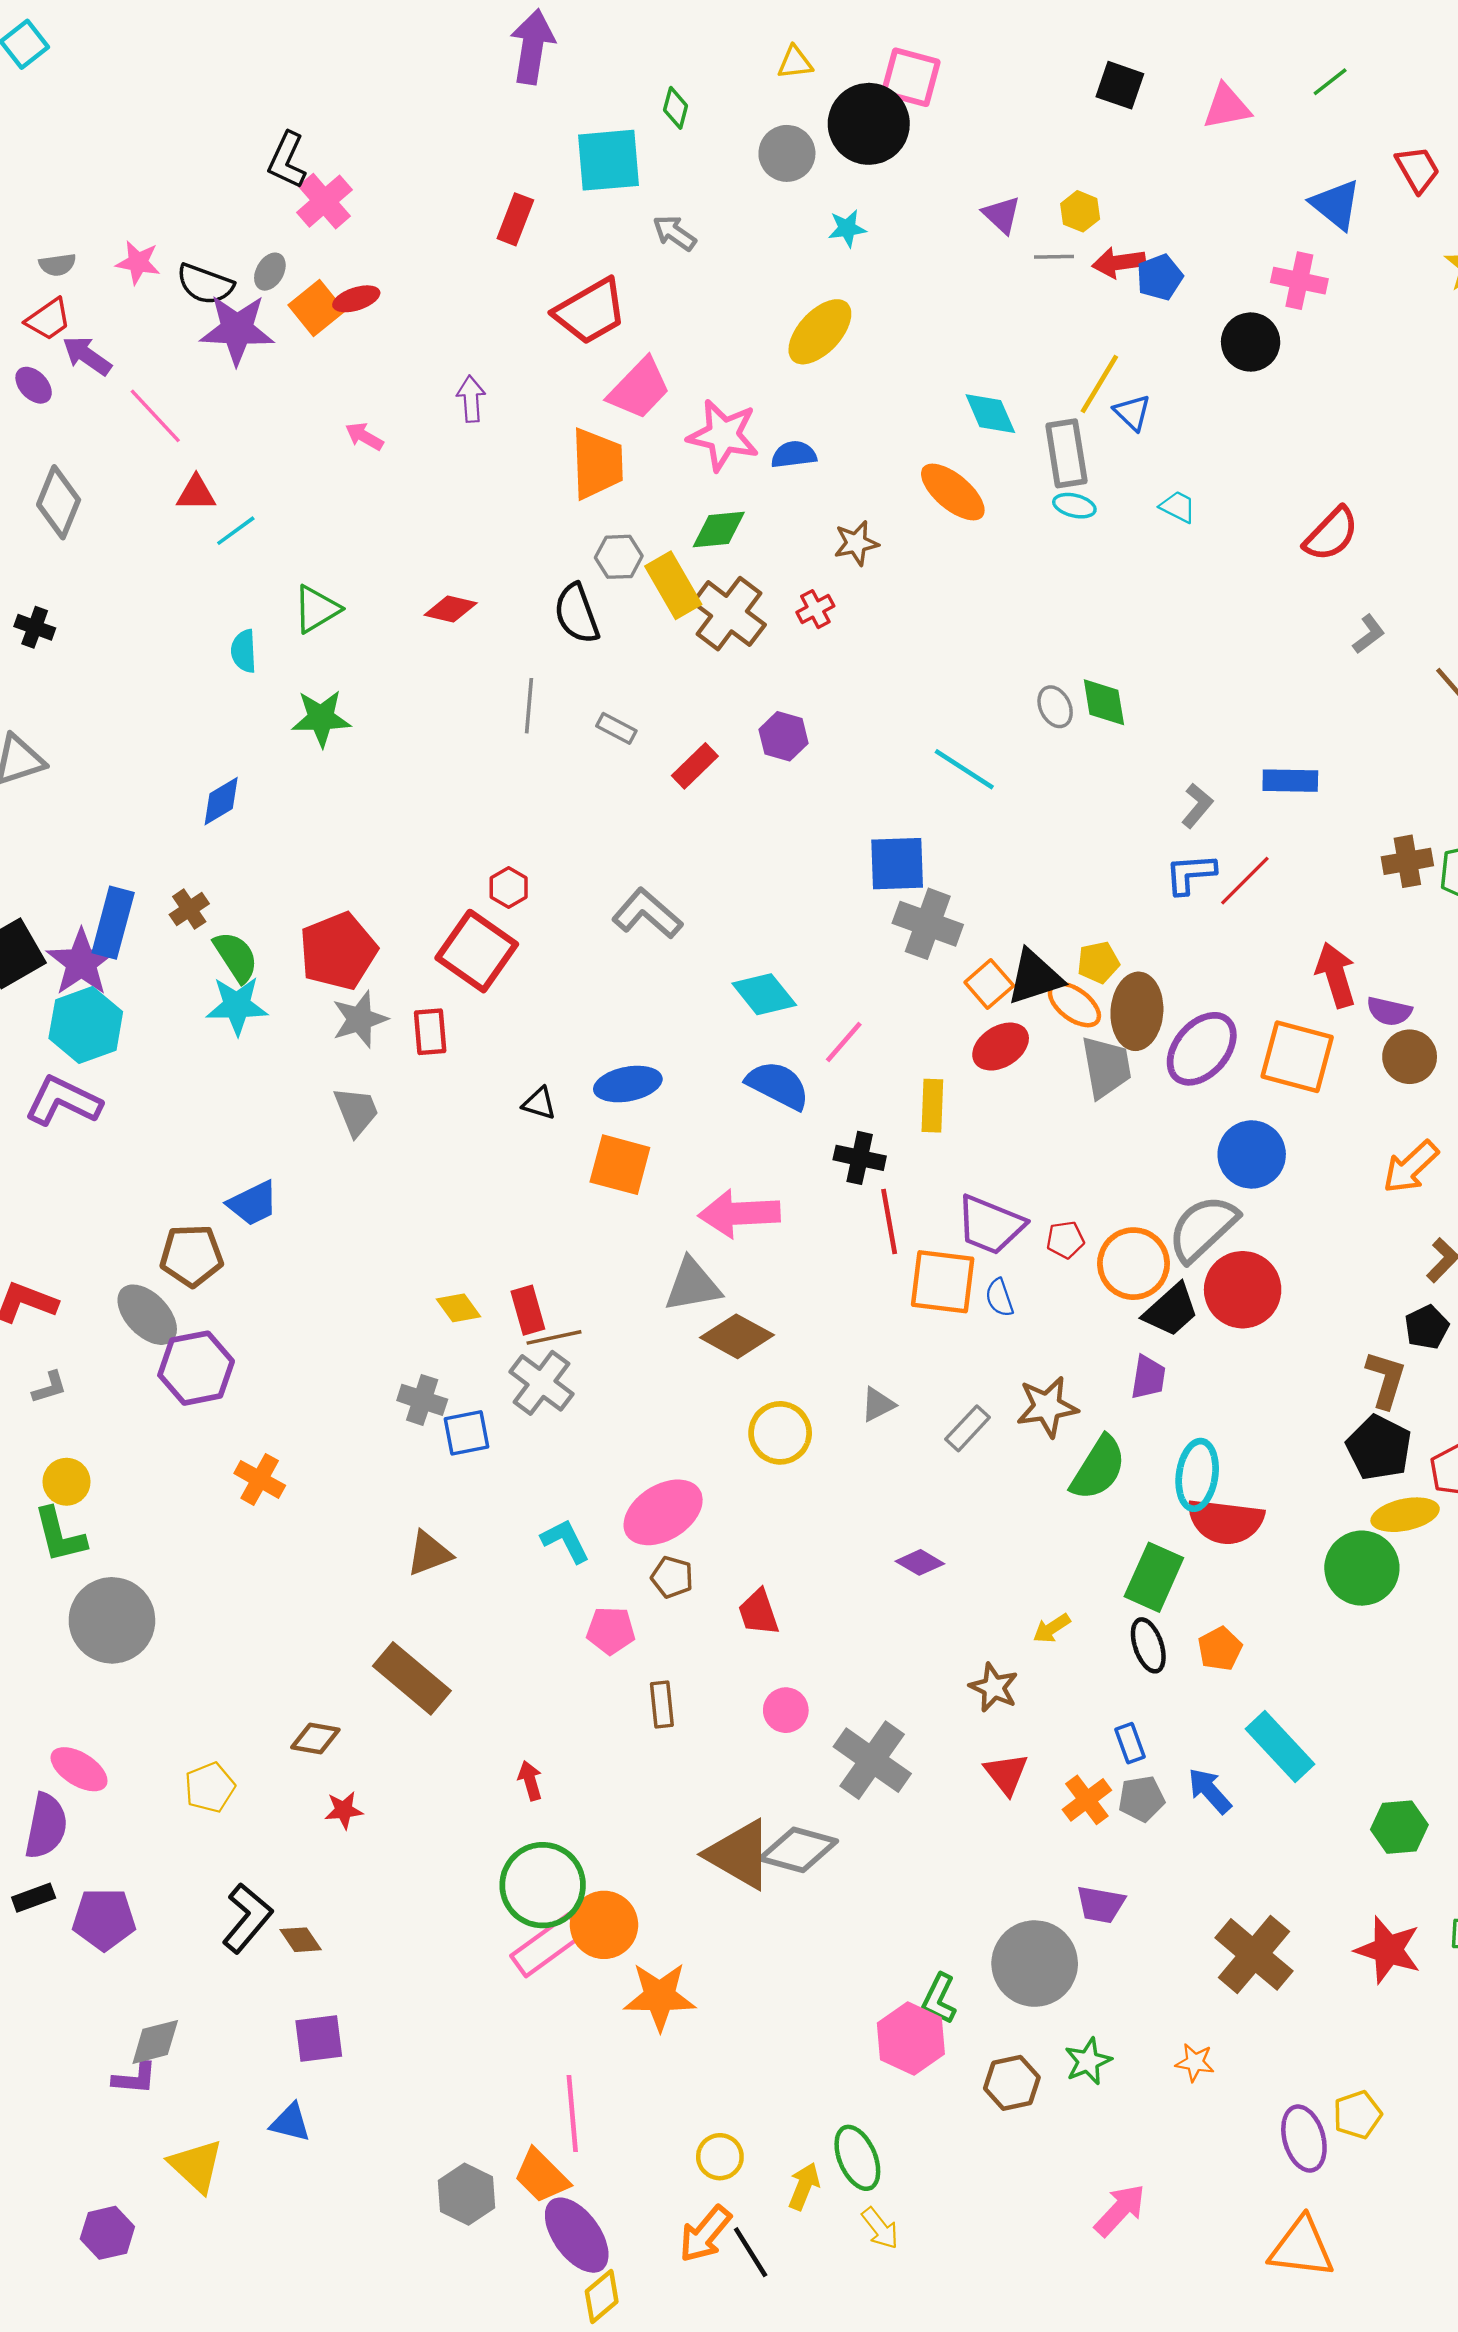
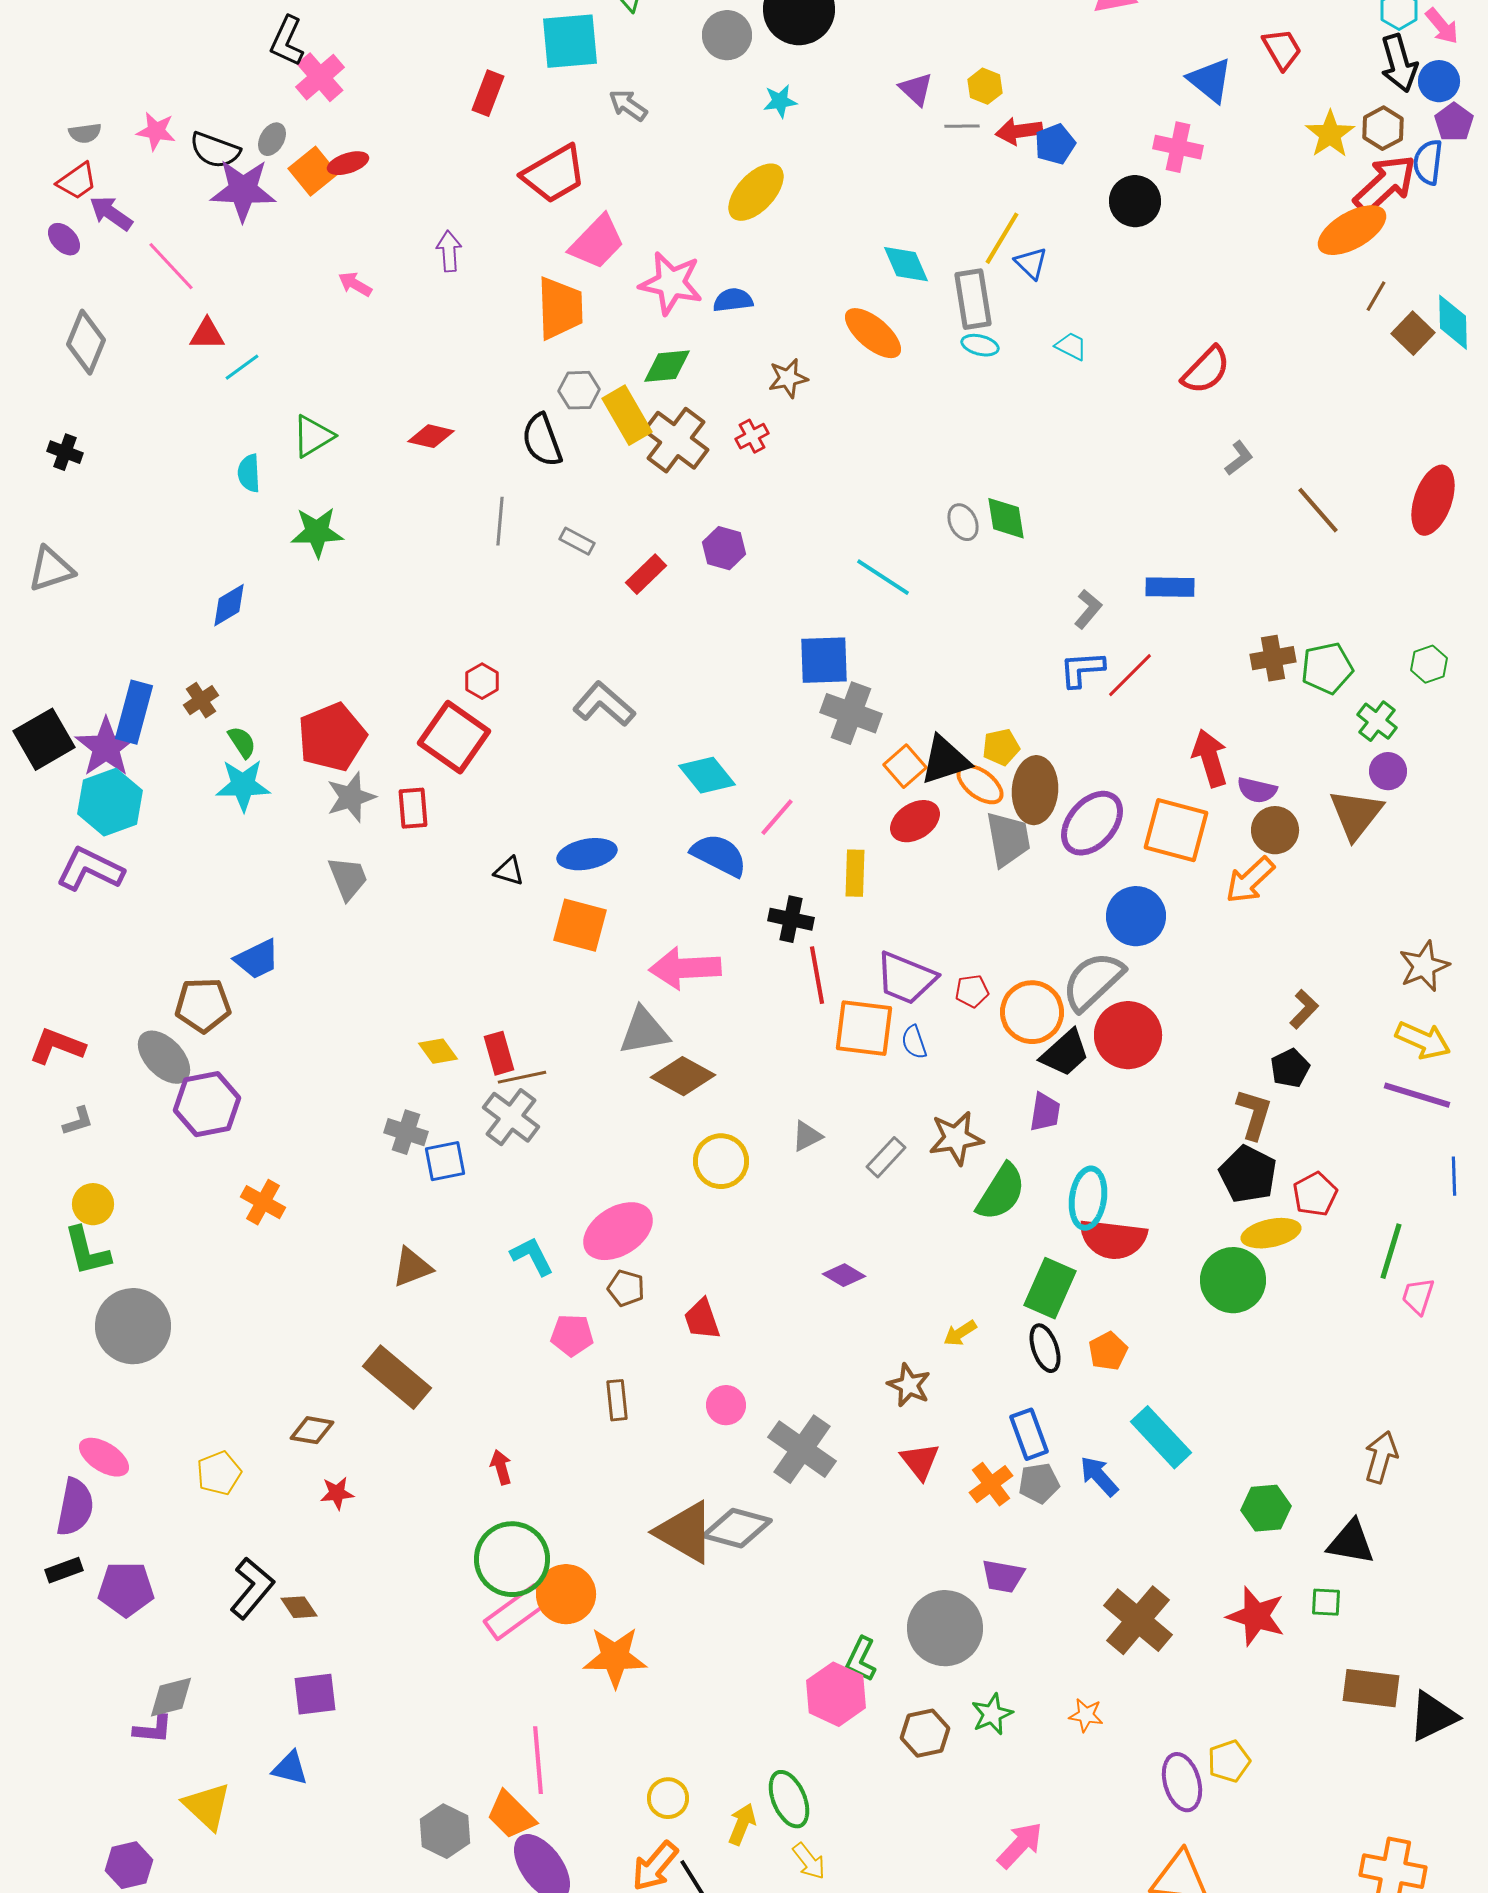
green semicircle: (236, 957) -> (242, 742), size x0.7
orange arrow: (1411, 1167) -> (1250, 880), moved
blue rectangle: (1130, 1743) -> (1029, 1434), size x1.4

